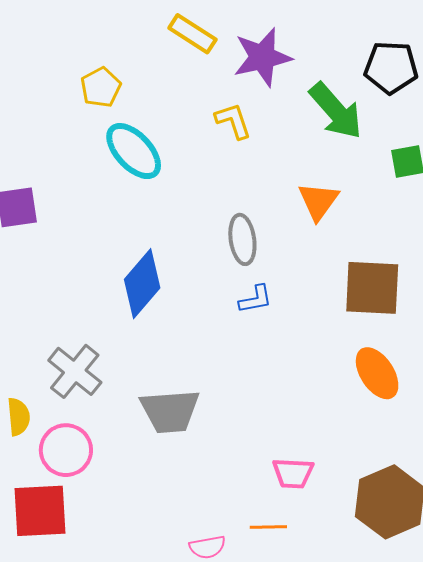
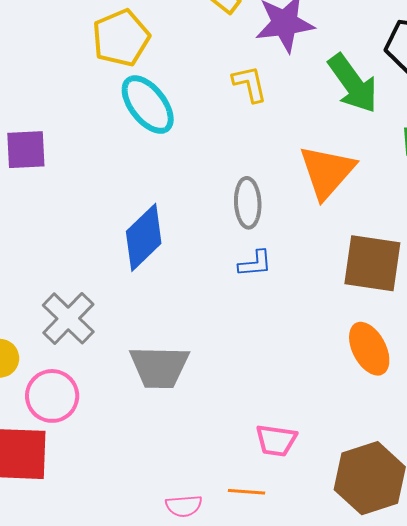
yellow pentagon: (101, 87) -> (121, 38), size x1.4
orange triangle: (318, 201) -> (327, 172), size x1.4

